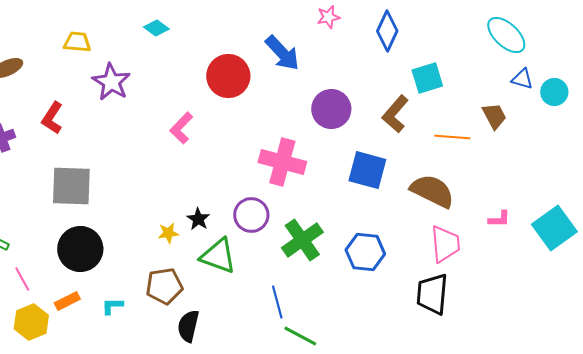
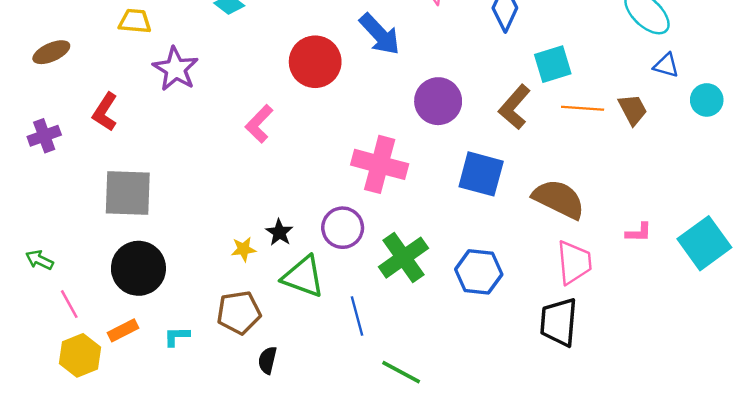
cyan circle: (554, 92) -> (707, 100), moved
orange line: (452, 137) -> (583, 108), moved
blue line: (277, 302) -> (357, 316), moved
black semicircle: (188, 326) -> (267, 360), size x0.7

